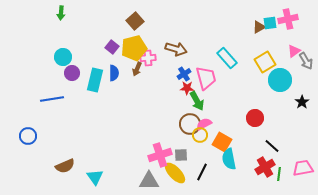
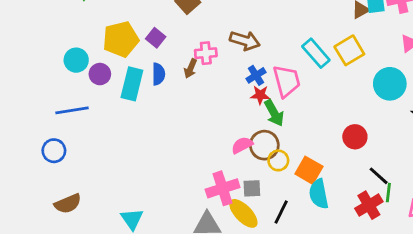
yellow pentagon: (134, 48) -> (121, 39), moved
cyan circle: (63, 57) -> (76, 60), moved
yellow square: (265, 62) -> (349, 50), moved
pink semicircle: (204, 124) -> (242, 145), moved
blue circle: (28, 136) -> (54, 151), moved
brown semicircle: (65, 166) -> (68, 204), moved
green line: (279, 174) -> (388, 193), moved

